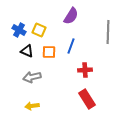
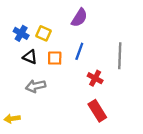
gray line: (108, 32) -> (120, 56), moved
red cross: (85, 70) -> (95, 78), turned 32
yellow arrow: (32, 106) -> (12, 119), moved

